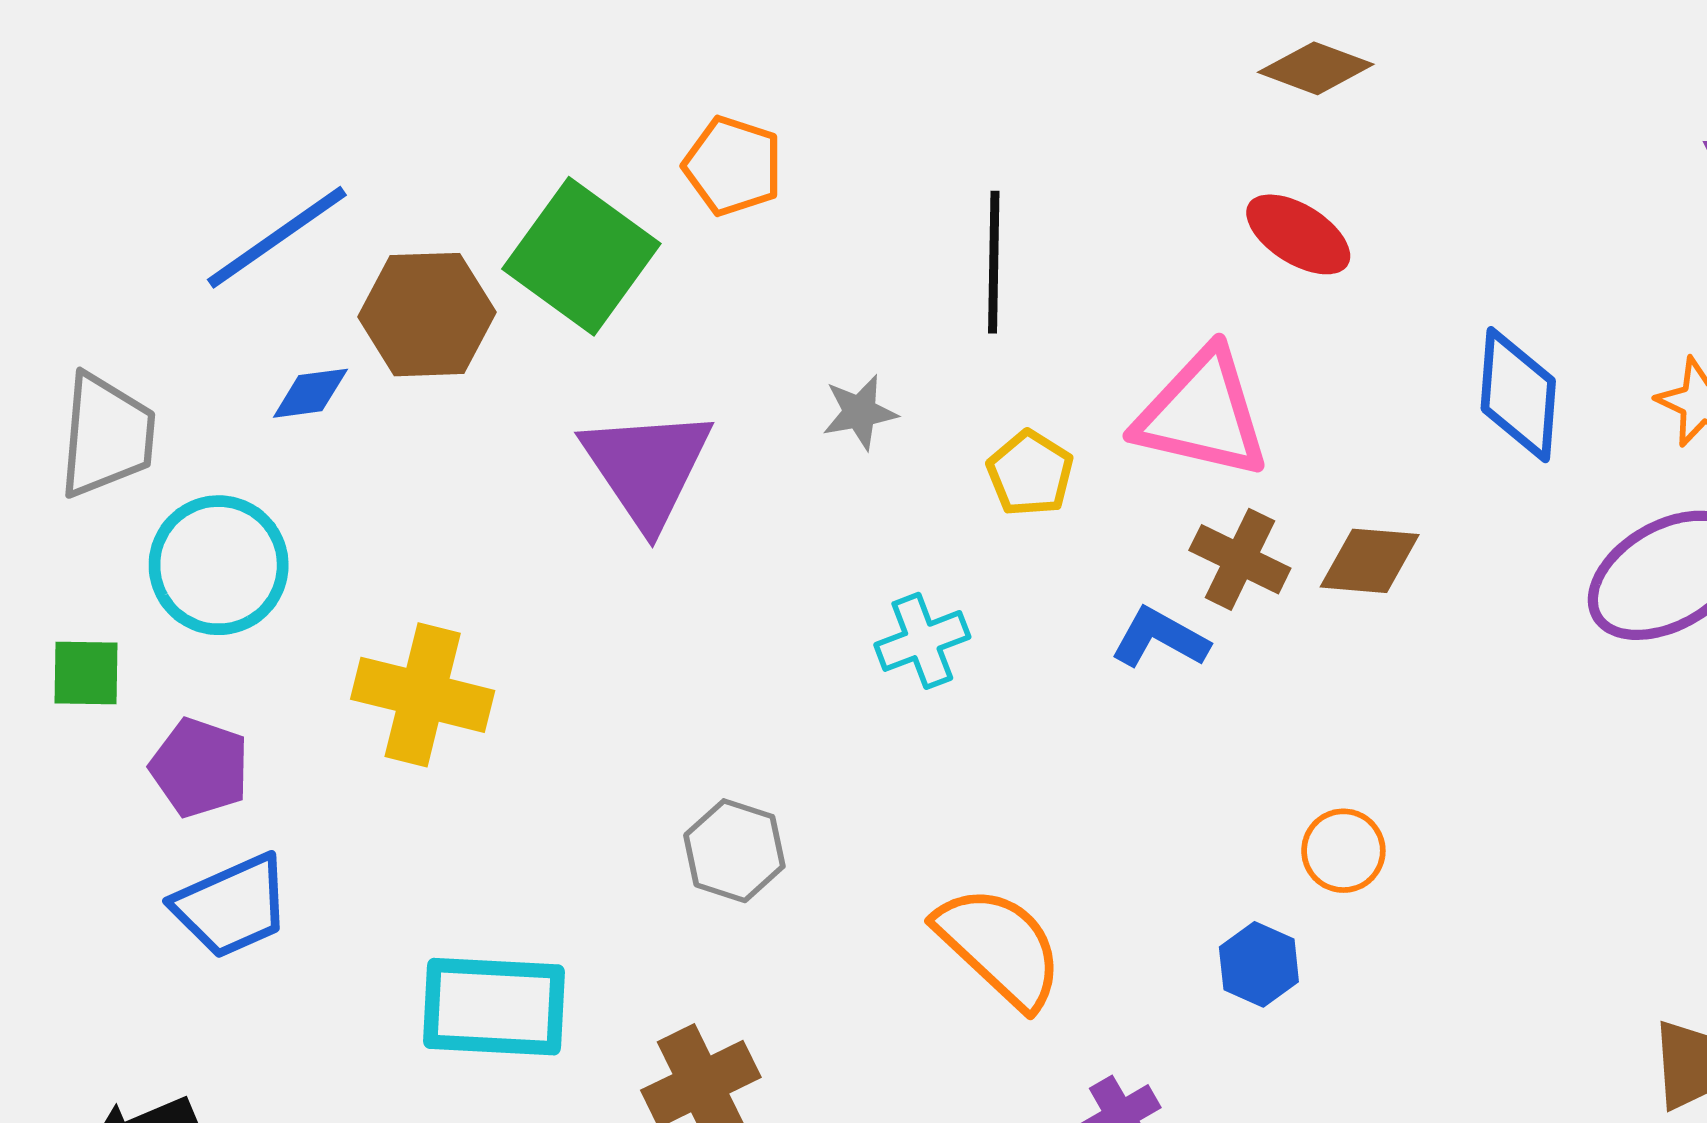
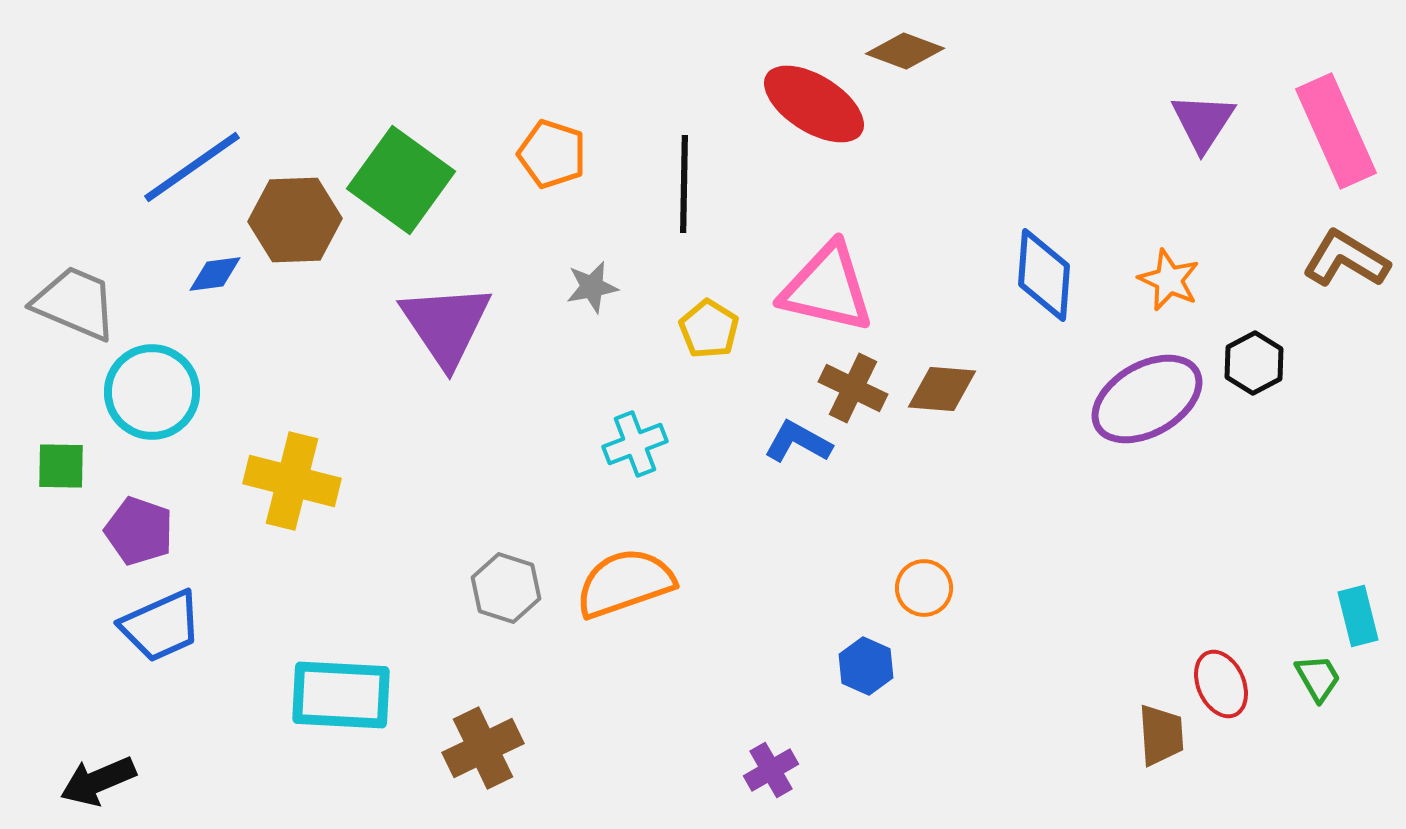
orange pentagon: (733, 166) -> (552, 154), moved
red ellipse: (1298, 234) -> (814, 104), moved, size x1.4
gray trapezoid: (106, 435) -> (75, 303), turned -72
orange semicircle: (1000, 947) -> (625, 583), moved, turned -62

